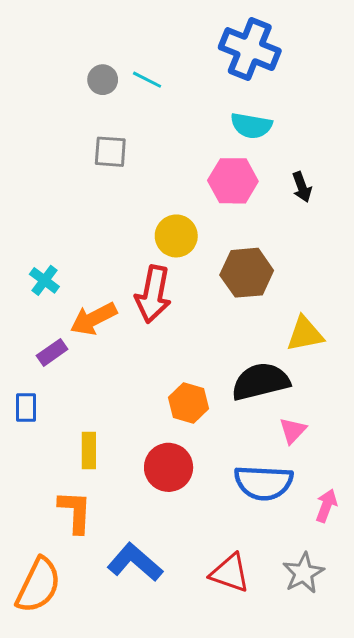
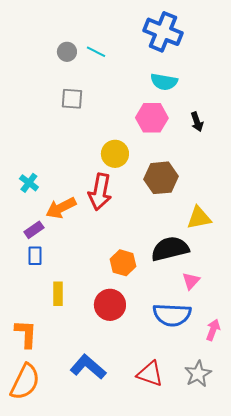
blue rectangle: (26, 408) -> (35, 256), moved
orange L-shape: (75, 512) -> (26, 334), moved

